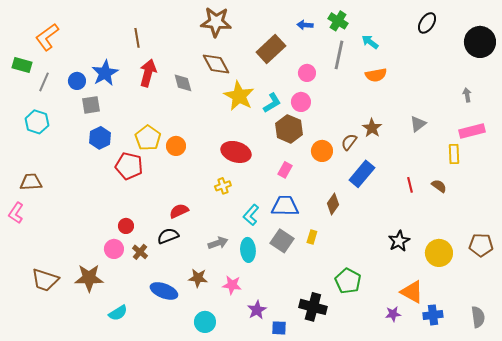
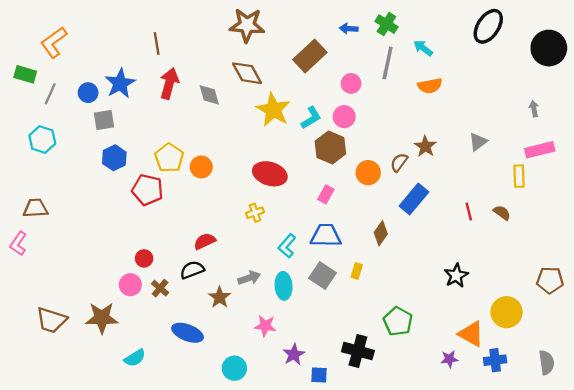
black ellipse: (427, 23) -> (488, 26), size x1.4
yellow circle: (439, 253) -> (507, 312), moved
brown star: (198, 278) -> (220, 297), moved, turned 30

